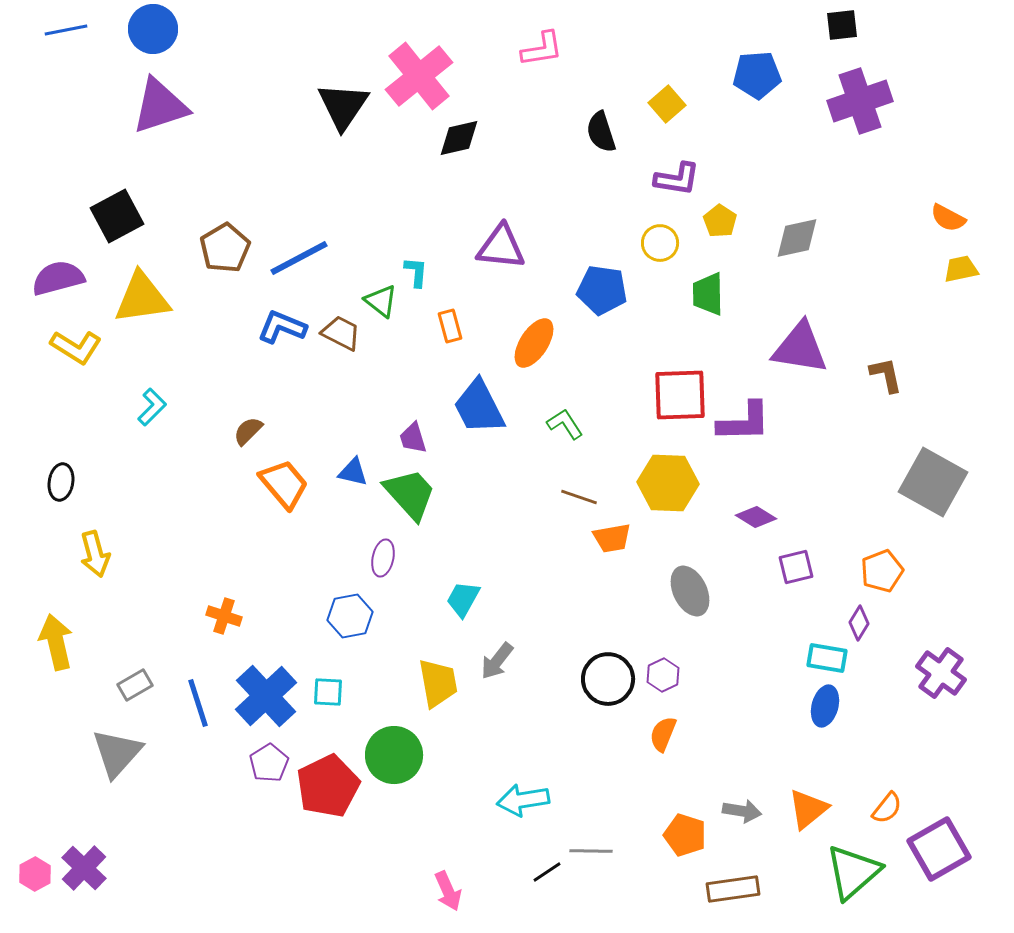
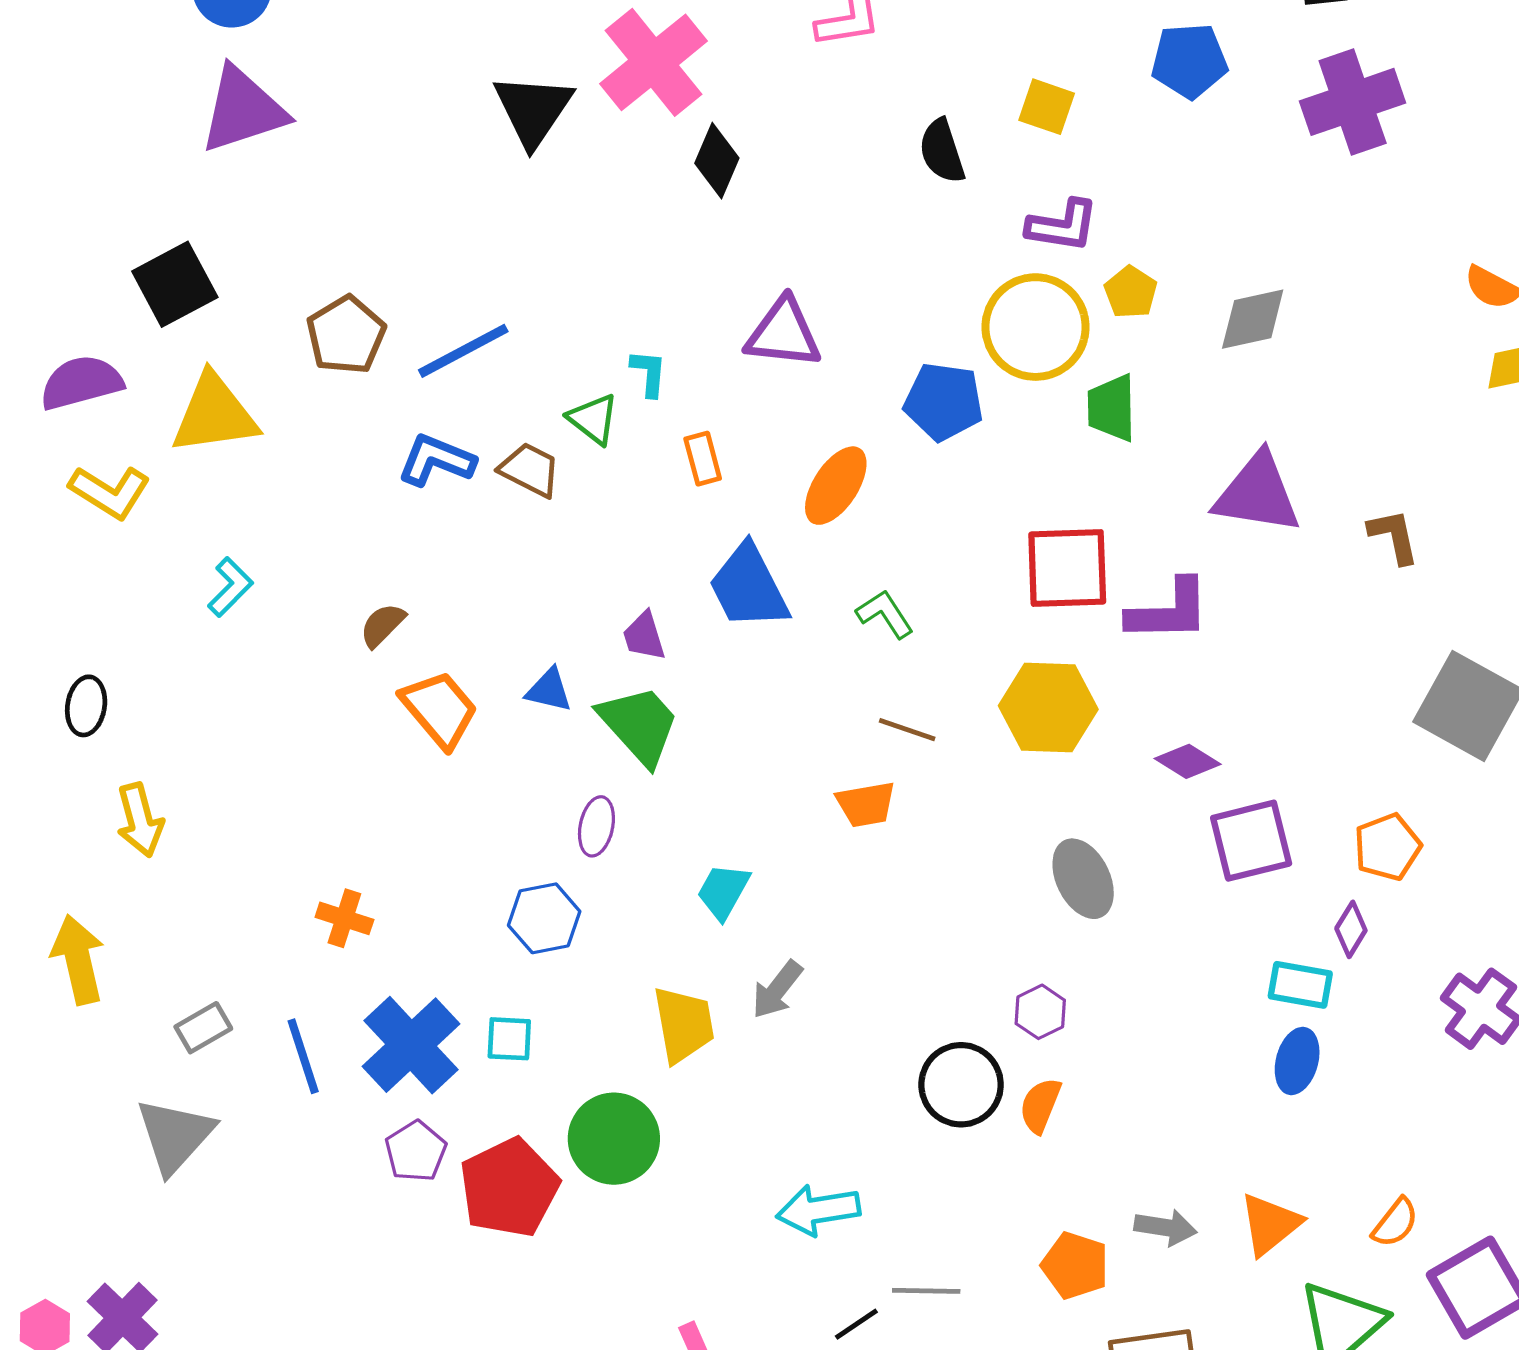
yellow square: (667, 104) -> (1047, 107), turned -30
black diamond: (459, 138) -> (717, 161), turned -54
yellow circle: (660, 243) -> (1036, 327), size x1.8
orange trapezoid: (612, 538) -> (866, 804), moved
purple square: (796, 567) -> (1251, 841), size x1.5
black circle: (608, 679) -> (961, 1085), moved

